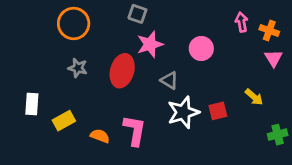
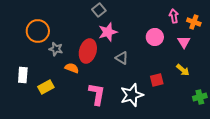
gray square: (137, 14) -> (99, 10), turned 32
orange circle: (74, 24) -> (38, 31), moved
pink circle: (201, 48) -> (155, 37), moved
pink triangle: (273, 58) -> (184, 42), moved
white star: (183, 112) -> (132, 95), moved
orange semicircle: (100, 136) -> (72, 68), moved

